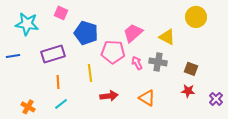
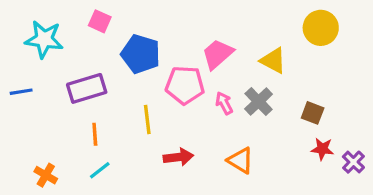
gray cross: (158, 62) -> (259, 101), turned 36
red star: (188, 91) -> (322, 149), moved

